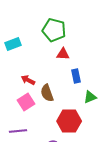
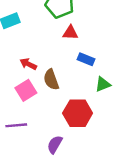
blue rectangle: (76, 76) -> (86, 59), turned -56

